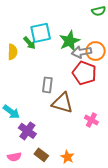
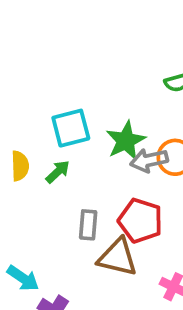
green arrow: (30, 43) -> (58, 172), moved, turned -88
red pentagon: (84, 73) -> (140, 221), moved

